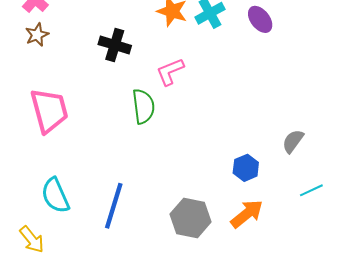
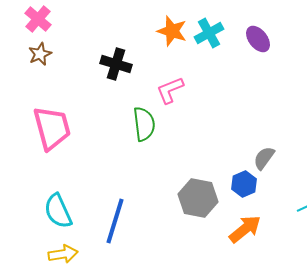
gray semicircle: (293, 141) -> (264, 158), moved
gray hexagon: (191, 218) -> (198, 198), moved
yellow arrow: (32, 239) -> (63, 254), moved, turned -60

